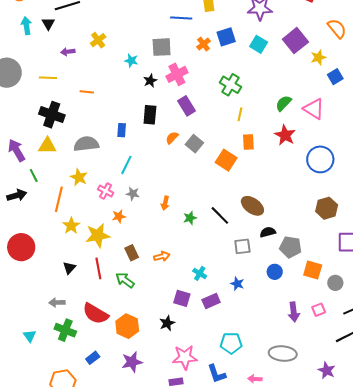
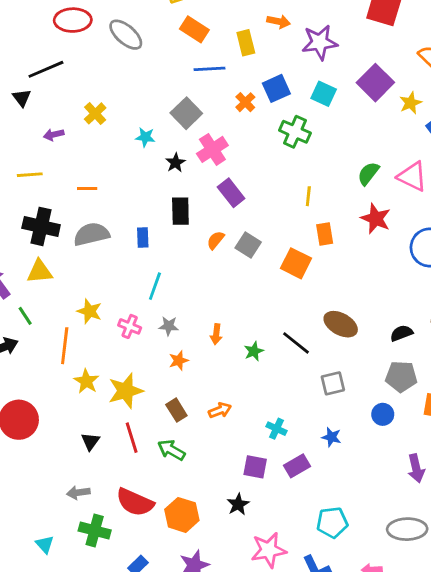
gray square: (162, 47) -> (186, 113), turned -35
green cross: (231, 85) -> (295, 132), moved
gray semicircle: (86, 144) -> (92, 234), moved
orange star: (119, 216) -> (179, 361), moved
black semicircle: (268, 232) -> (401, 333), moved

